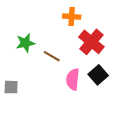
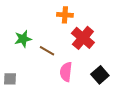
black square: (98, 75) -> (100, 75), moved

